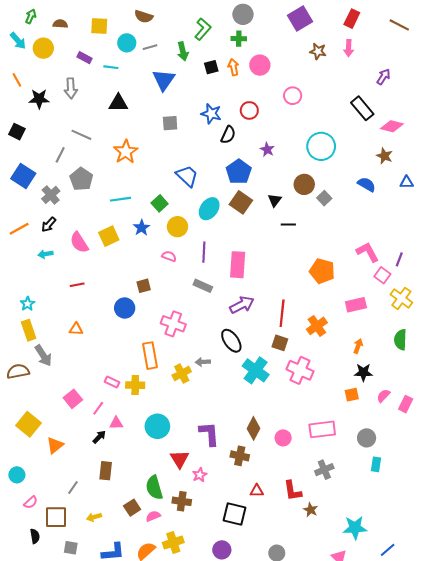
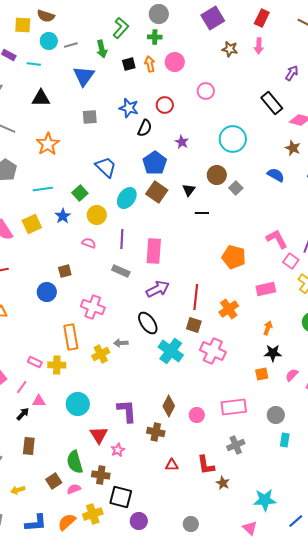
brown semicircle: (144, 16) -> (46, 16), moved
black square: (235, 514) -> (121, 497), moved

